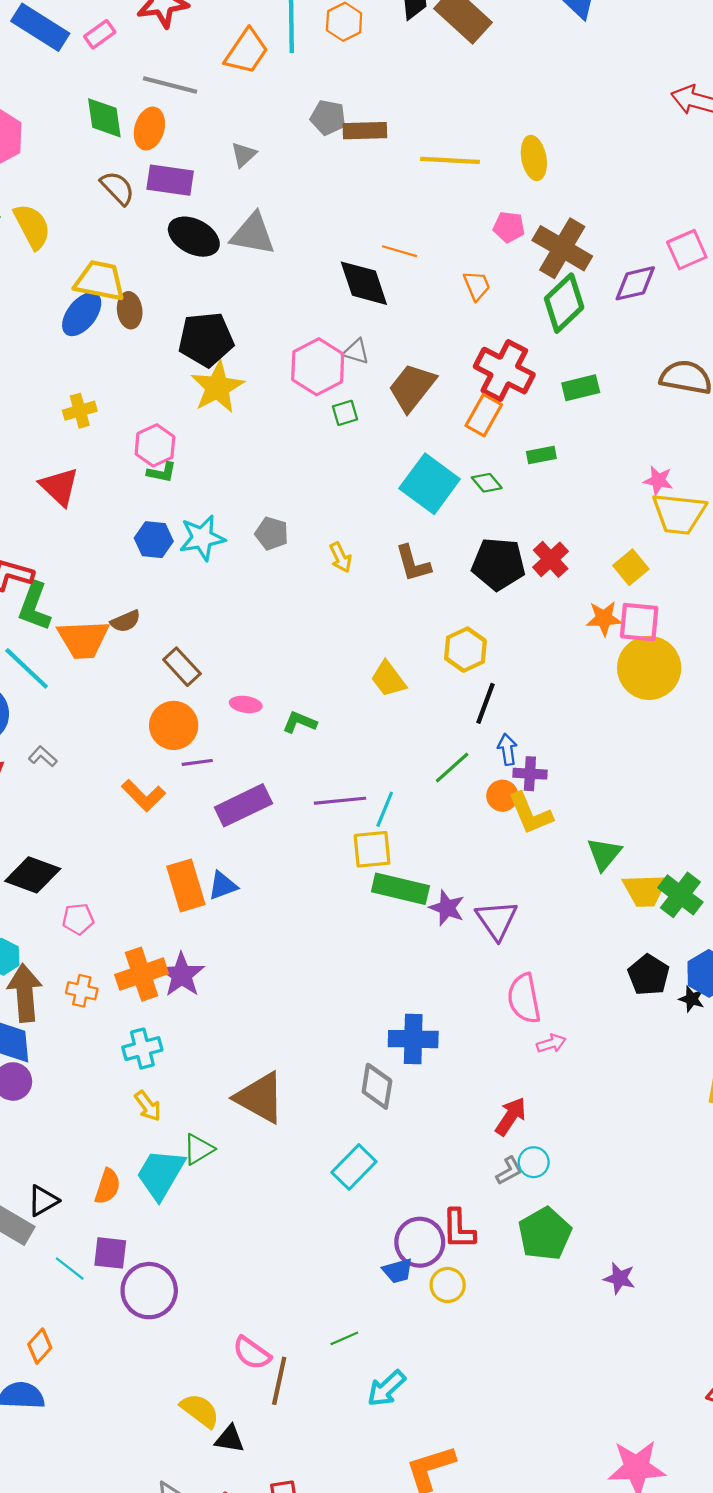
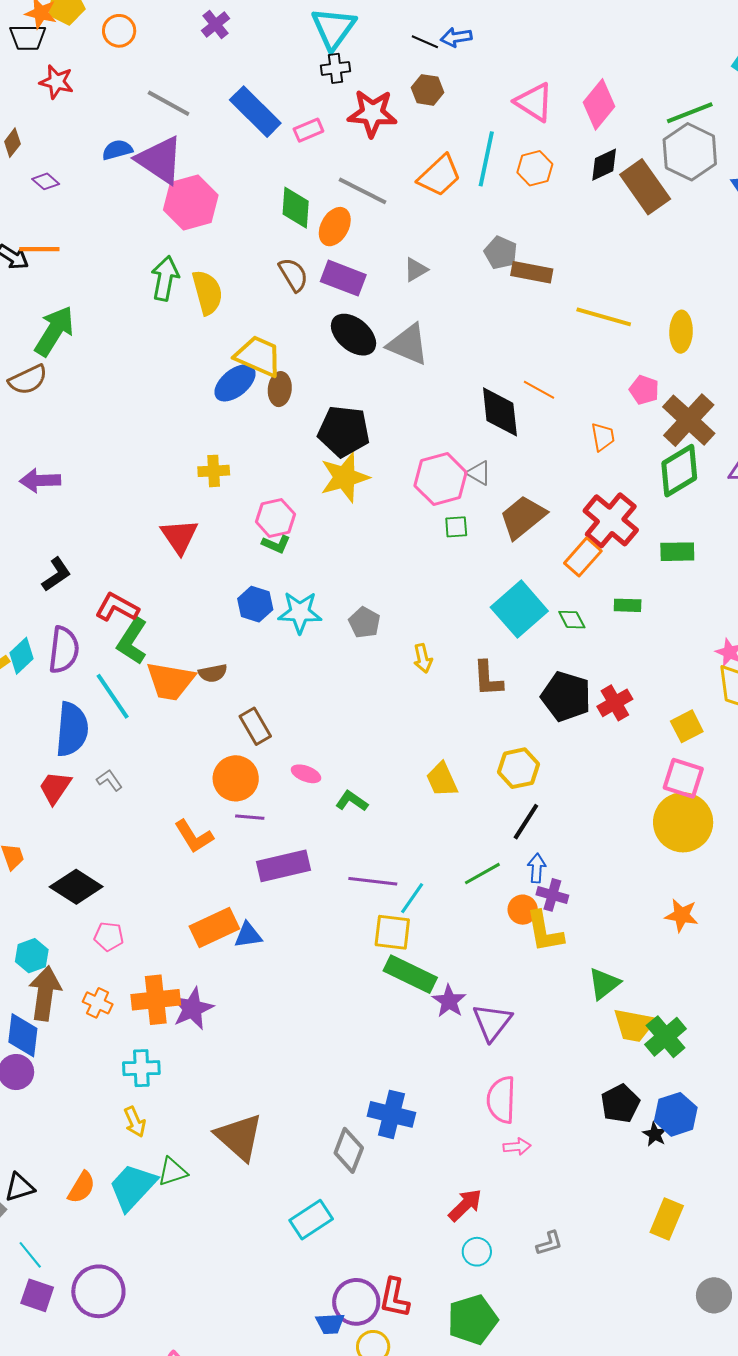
orange star: (604, 618) -> (682, 915), moved
orange rectangle: (186, 885) -> (214, 928), turned 69
gray L-shape: (509, 1171) -> (549, 1243), moved
purple square: (110, 1253) -> (37, 1295), moved

